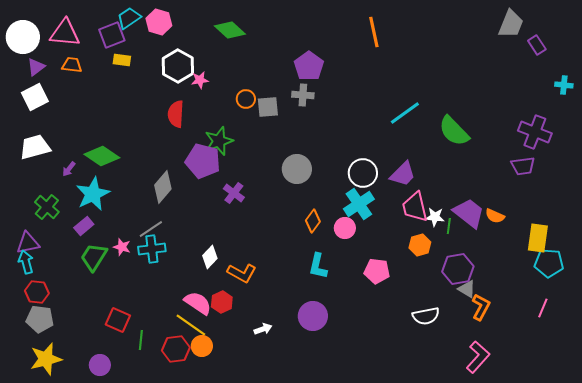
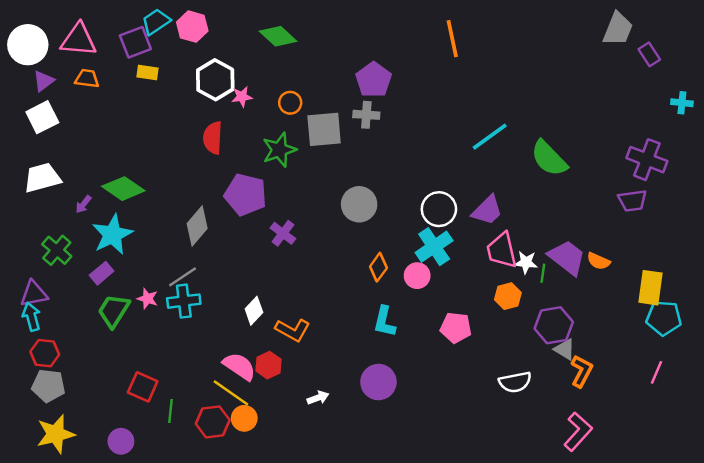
orange circle: (246, 99) -> (290, 103), moved
gray square: (268, 107) -> (324, 129), size x1.4
green star: (219, 141) -> (279, 150), moved

